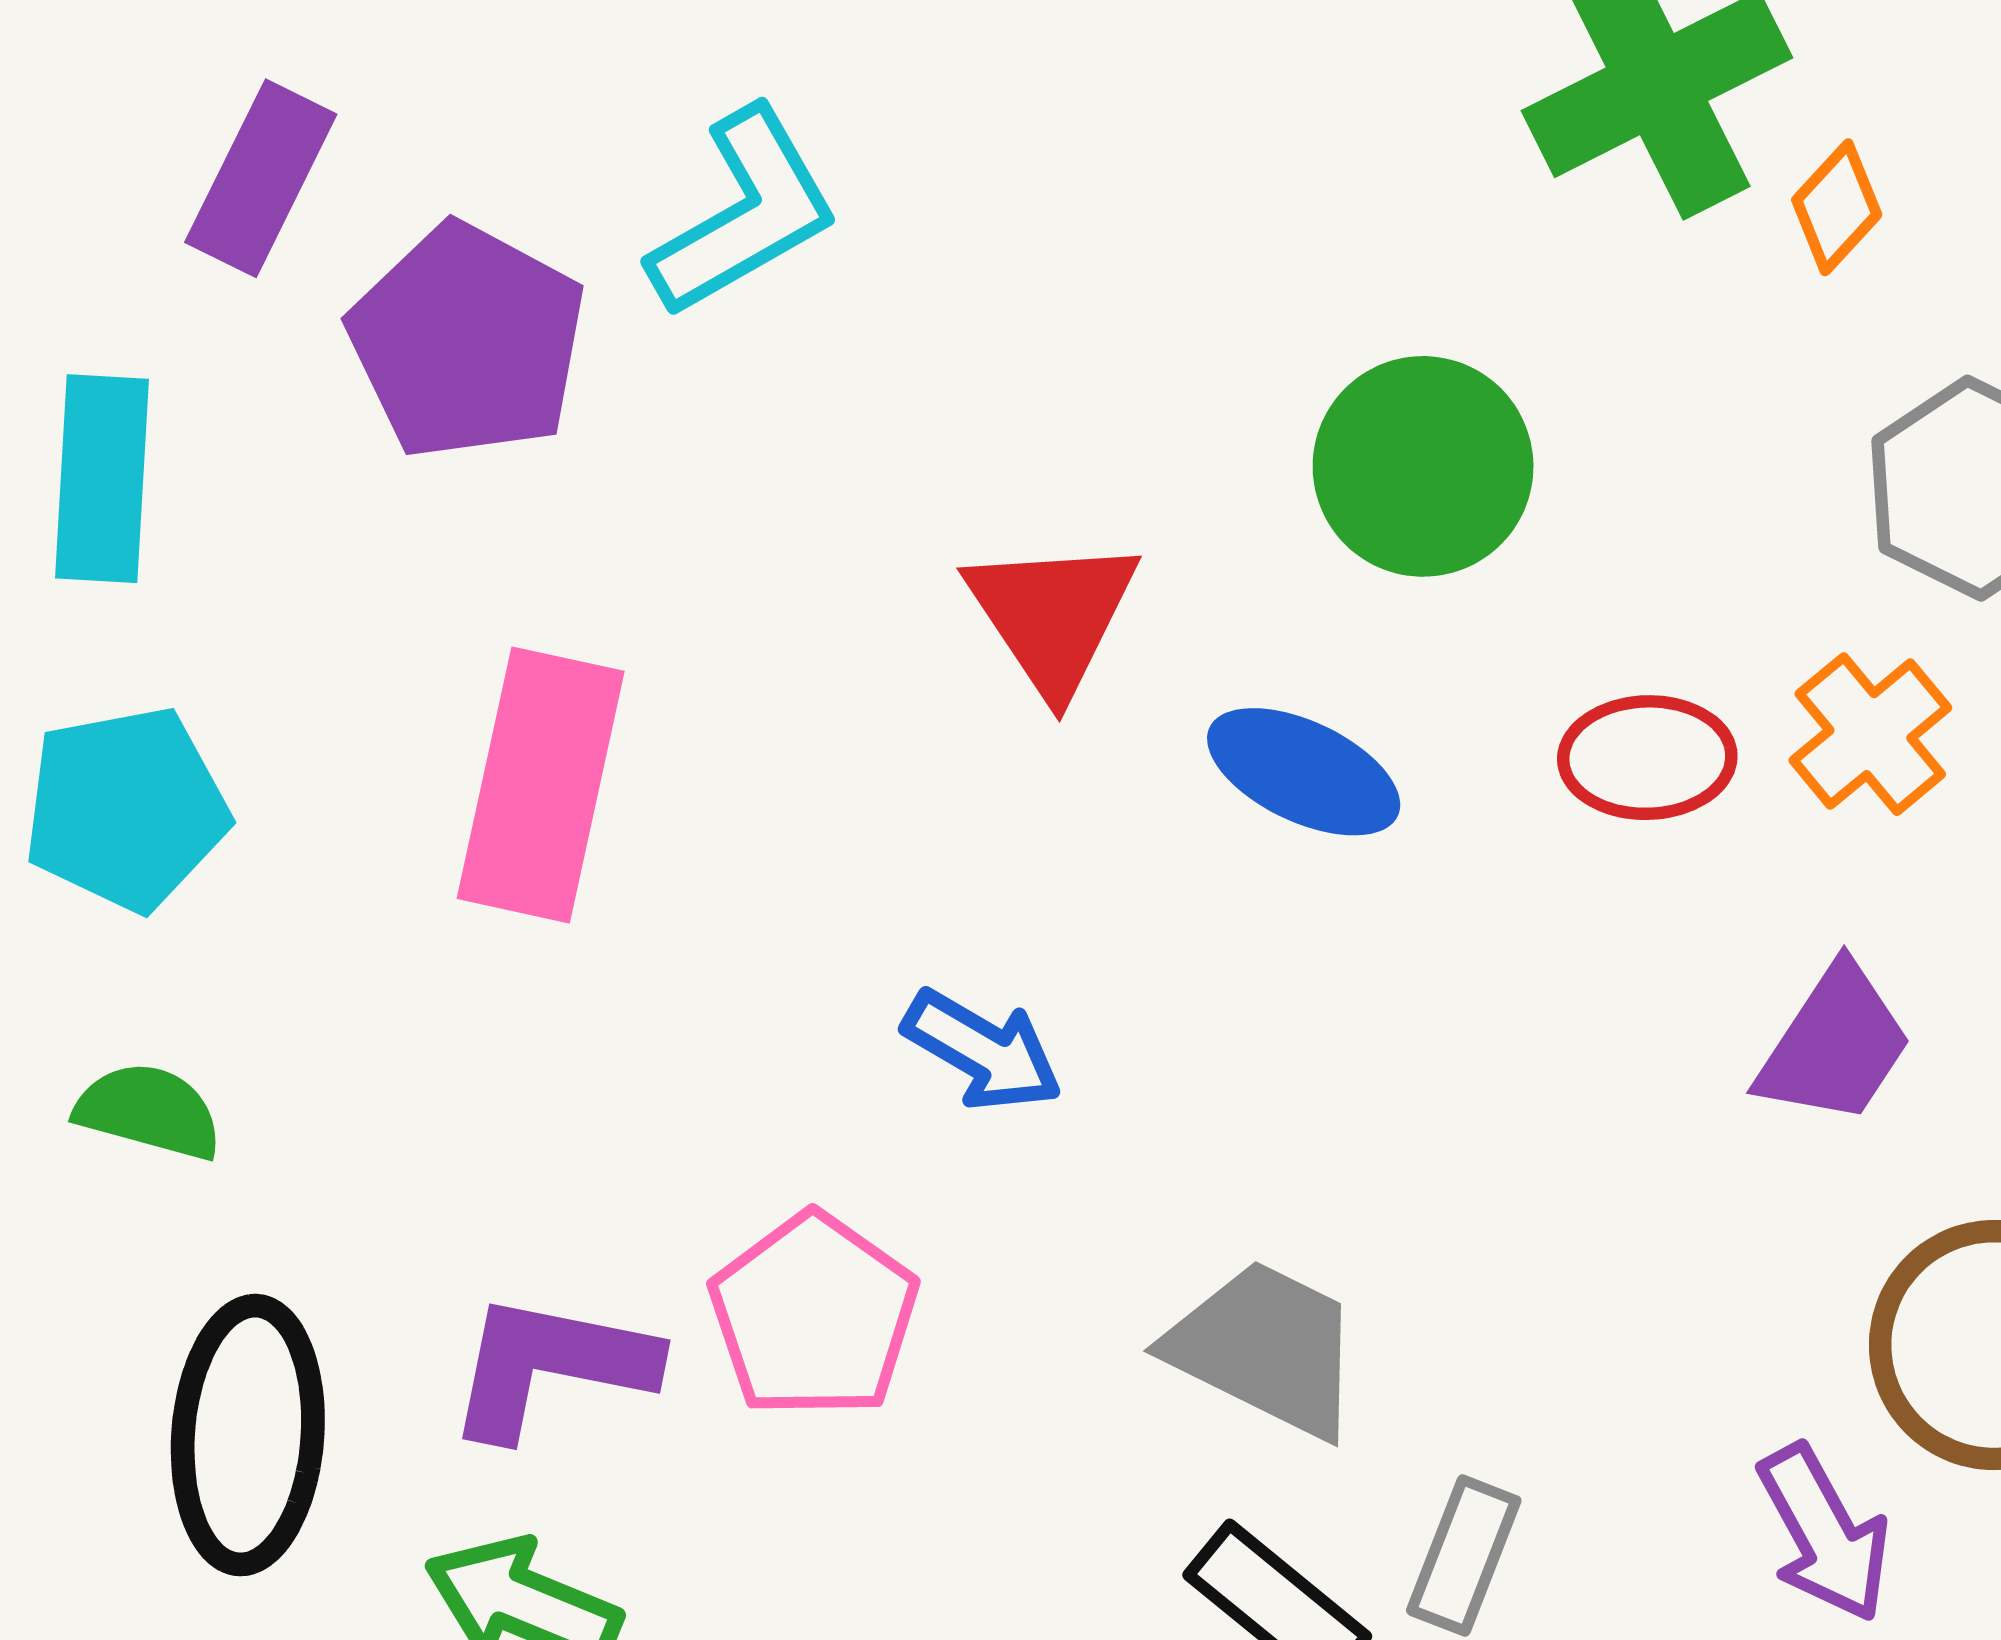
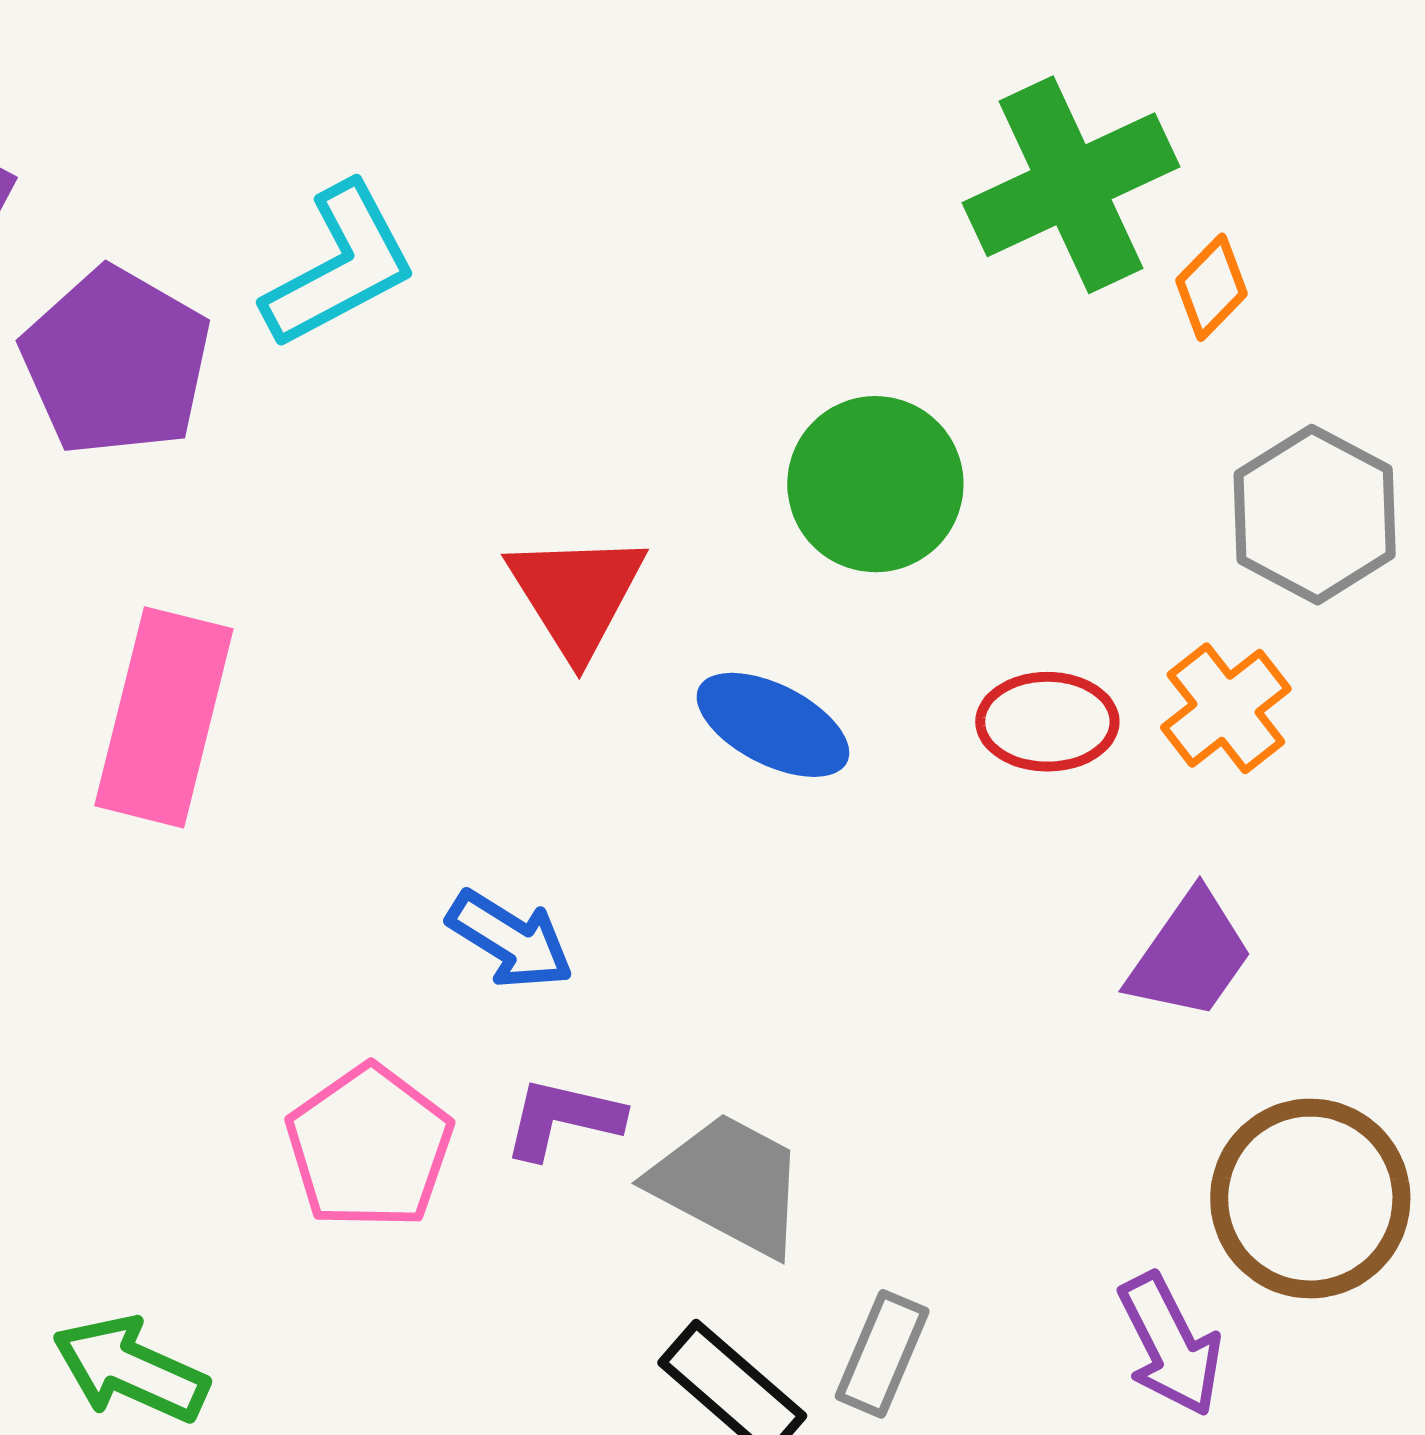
purple L-shape: (551, 1366) -> (563, 1118), moved, size x0.7

